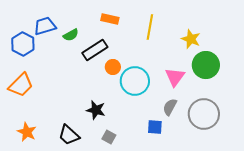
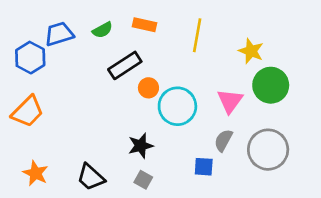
green semicircle: (71, 35) -> (102, 30), moved
black star: (96, 110) -> (141, 146), moved, turned -30

